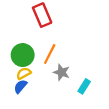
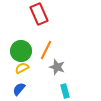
blue semicircle: (20, 86) -> (19, 89), moved
cyan rectangle: (84, 86) -> (65, 91), moved, turned -48

